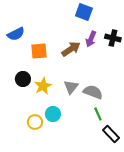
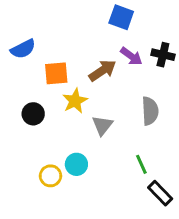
purple arrow: (91, 39) -> (131, 56), turned -77
yellow star: (43, 86) -> (75, 101), moved
gray semicircle: (93, 92) -> (150, 111), moved, turned 66

